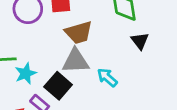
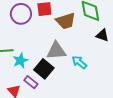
brown trapezoid: (79, 33) -> (66, 21), moved
black triangle: (140, 41) -> (102, 35), turned -32

